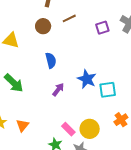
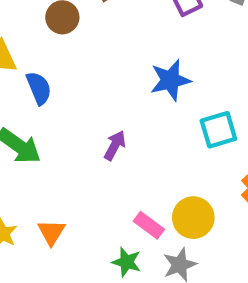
blue semicircle: (51, 60) -> (39, 88), moved
blue star: (87, 79) -> (170, 80), moved, turned -30

